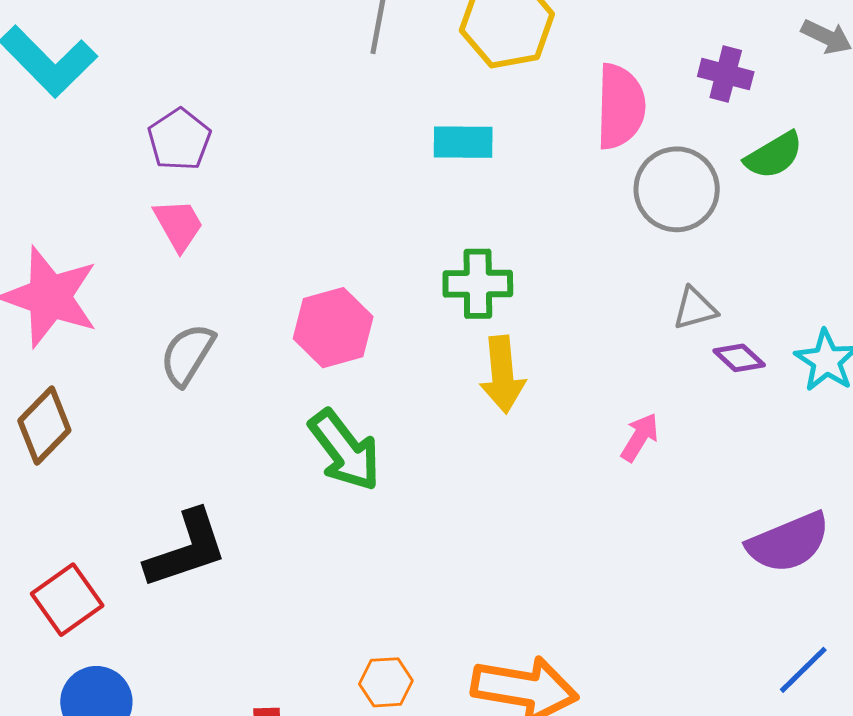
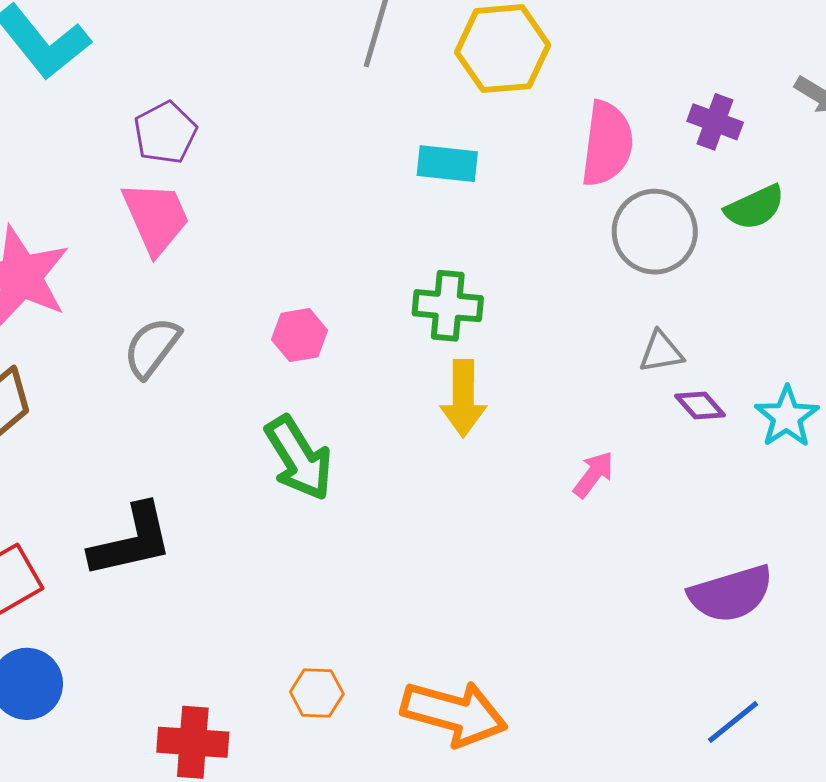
pink trapezoid: (178, 225) -> (156, 217), size x1.4
pink hexagon: (333, 328) -> (300, 335), size x0.7

